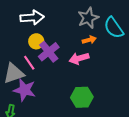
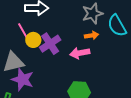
yellow circle: (36, 41) -> (33, 40), moved
pink line: (29, 63) -> (23, 30), moved

